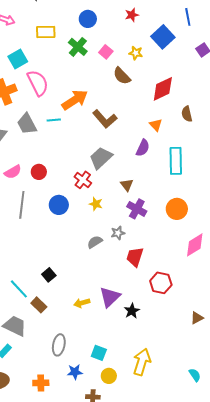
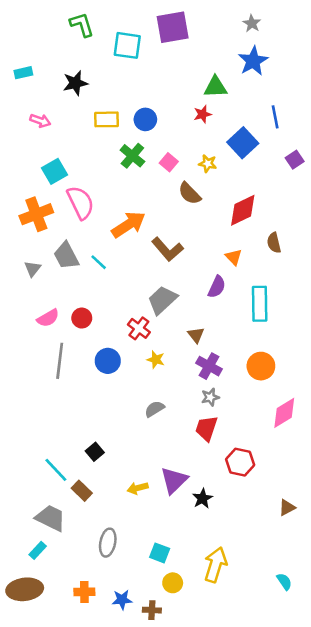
yellow rectangle: (46, 32) -> (106, 119), moved
cyan line: (54, 120) -> (99, 262), moved, turned 48
gray star: (118, 233) -> (210, 397), moved
blue star: (75, 372) -> (122, 600), moved

